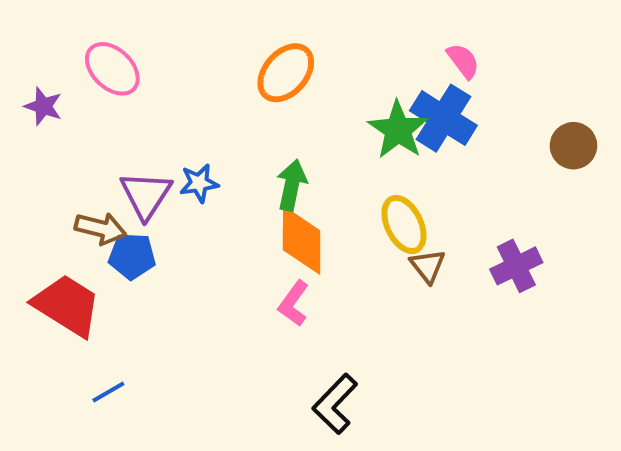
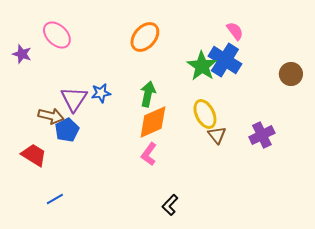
orange diamond: (302, 240) -> (153, 122), turned 66
blue pentagon: (132, 256) -> (67, 130), turned -30
red trapezoid: (67, 305) -> (34, 155), size x0.7
black L-shape: (335, 404) -> (170, 205), size x0.7

